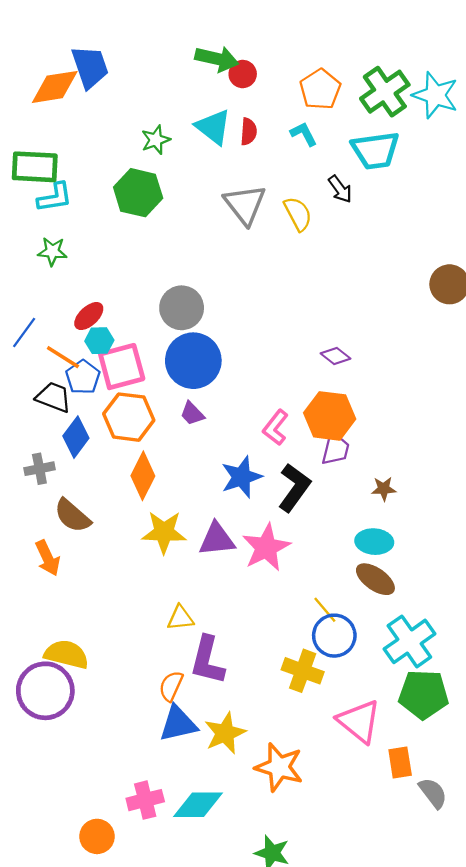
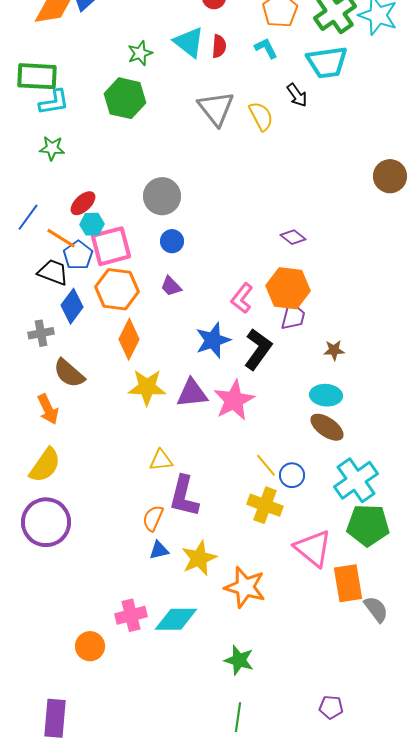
blue circle: (193, 361) -> (172, 241), size x0.5
yellow line: (325, 610) -> (266, 465), moved
blue circle: (334, 636) -> (292, 475), size x0.7
yellow semicircle: (66, 654) -> (45, 465), moved, turned 111
blue triangle: (178, 724) -> (159, 550), size x0.6
orange rectangle: (400, 762) -> (348, 583), size x1.4

